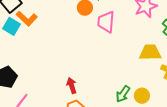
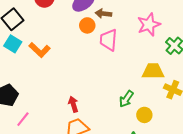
orange L-shape: (27, 18) -> (40, 50), moved
green arrow: (123, 94) -> (126, 99), moved

